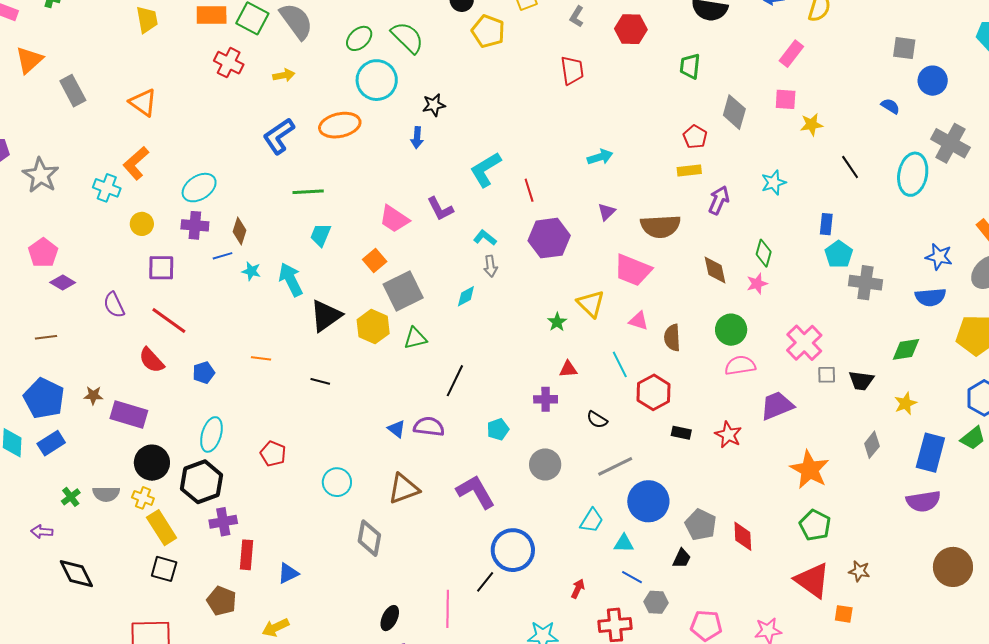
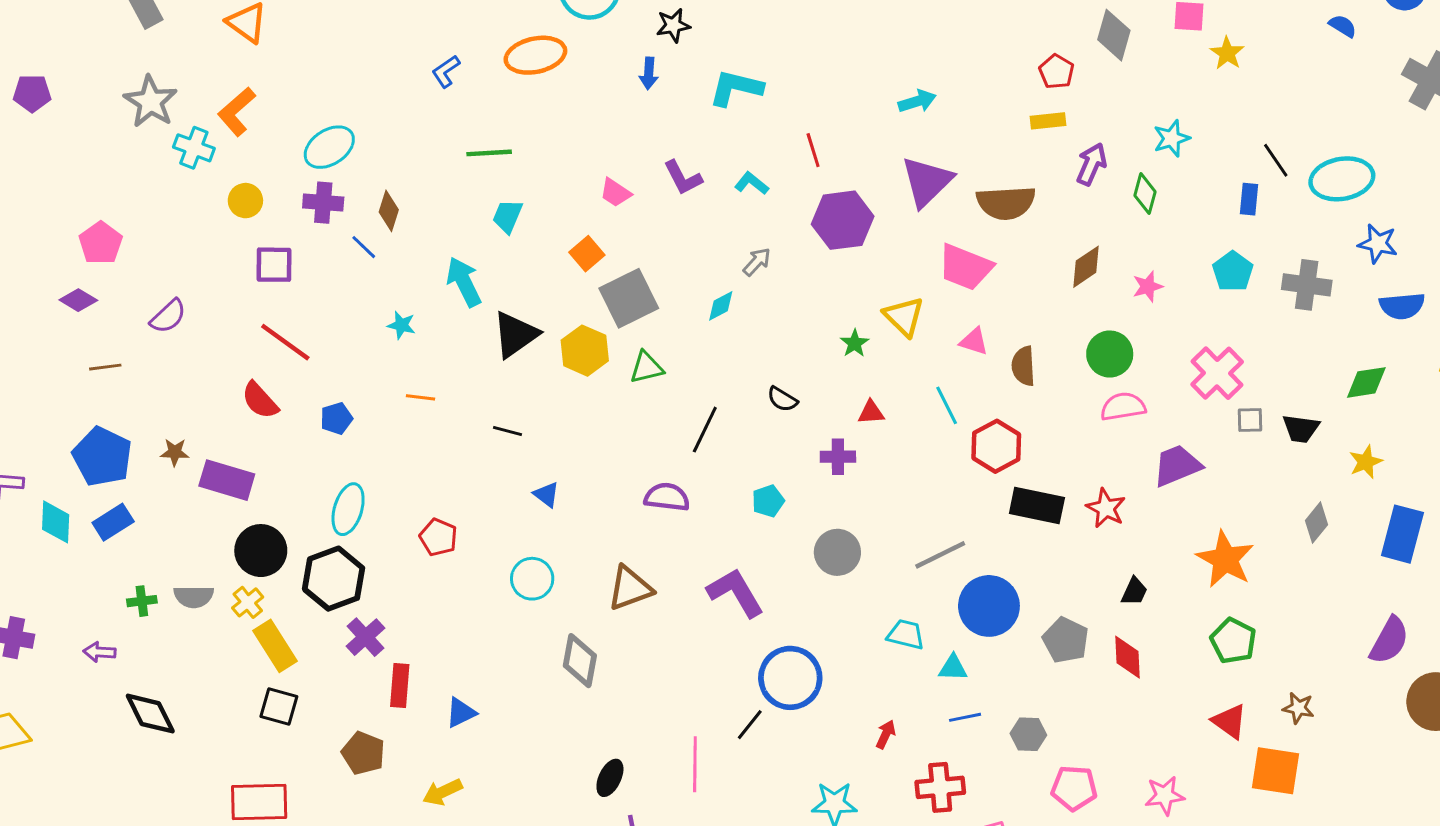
yellow star: (812, 125) -> (1227, 53), turned -30
blue L-shape: (279, 136) -> (446, 71), size x0.6
black line: (850, 167) -> (1276, 160), moved
cyan L-shape: (486, 169) -> (736, 88), moved, turned 45
cyan ellipse: (913, 174) -> (1342, 179), moved, turned 69
gray star: (41, 175) -> (151, 102), moved
purple triangle: (606, 212) -> (927, 182), size x2.0
pink trapezoid: (394, 219) -> (615, 193), size x0.7
cyan L-shape: (485, 238) -> (752, 183), moved
green diamond: (764, 253) -> (1145, 194), moved
cyan pentagon: (839, 254) -> (1233, 271), moved
blue line: (222, 256) -> (364, 247), turned 60
blue star: (939, 257) -> (1378, 244), moved
gray arrow: (491, 266) -> (757, 262), turned -130
brown diamond: (715, 270) -> (1086, 267), turned 68
cyan star: (251, 271) -> (401, 325), moved
purple diamond: (63, 282) -> (78, 300), moved
purple semicircle: (114, 305) -> (168, 316), moved, turned -108
black semicircle: (597, 420) -> (782, 399), moved
blue triangle: (397, 429) -> (546, 495), moved
black rectangle: (681, 433) -> (1037, 505), size x1.8
green cross: (71, 497) -> (142, 601), turned 30
yellow cross: (143, 498) -> (248, 602), turned 30
purple semicircle: (923, 501) -> (1389, 640), moved, turned -52
cyan trapezoid: (592, 521) -> (906, 634), turned -108
purple cross: (223, 522) -> (365, 637), turned -32
black trapezoid: (682, 558) -> (1134, 591), moved
blue line: (632, 577) -> (965, 717), turned -40
red triangle: (812, 580) -> (1230, 721), size x0.7
gray hexagon: (656, 602) -> (1028, 734), moved
orange square: (844, 614) -> (1276, 771), size x1.8

